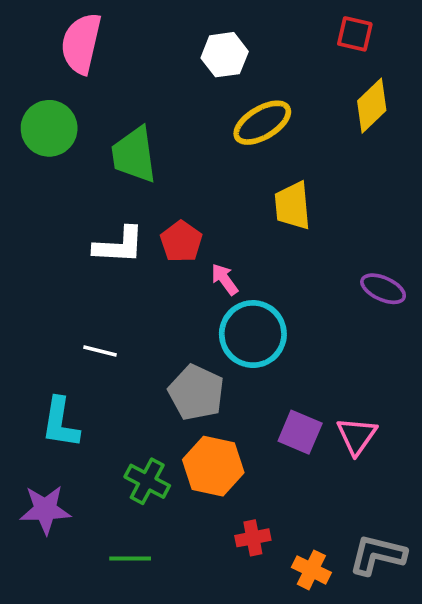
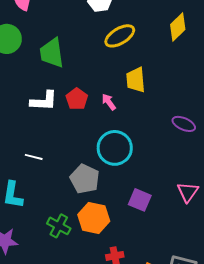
pink arrow: (225, 279) -> (109, 102), moved
pink triangle: (357, 436) -> (188, 192), moved

